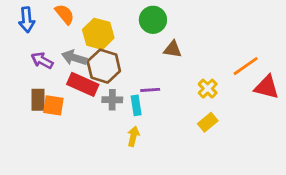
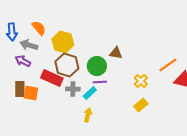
green circle: (153, 20) -> (97, 66), moved
gray arrow: (74, 58) -> (29, 45), moved
cyan rectangle: (136, 105) -> (90, 93), turned 56

